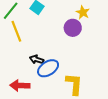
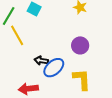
purple circle: (73, 28) -> (80, 45), moved

